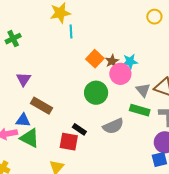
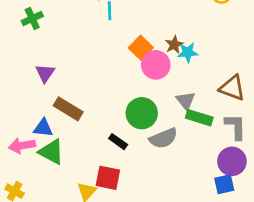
brown star: (112, 61) -> (174, 45), moved
pink circle: (120, 74) -> (156, 65), moved
gray triangle: (143, 90) -> (186, 101), moved
green circle: (96, 93) -> (142, 113), moved
red square: (69, 142) -> (108, 178), moved

